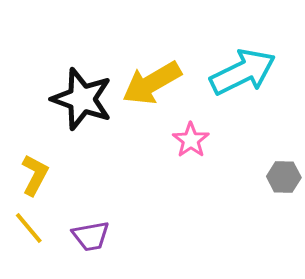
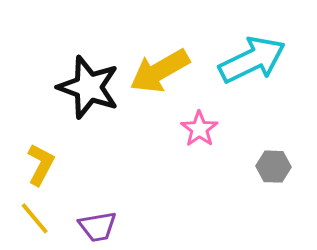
gray hexagon: (284, 177) -> (274, 167), moved

